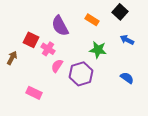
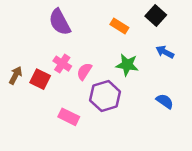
purple semicircle: (60, 26) -> (60, 22), moved
red square: (31, 40) -> (40, 79), moved
pink semicircle: (57, 66) -> (84, 71), moved
pink rectangle: (34, 93) -> (69, 117), moved

